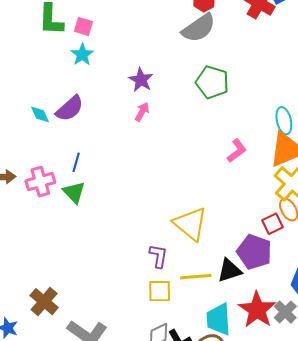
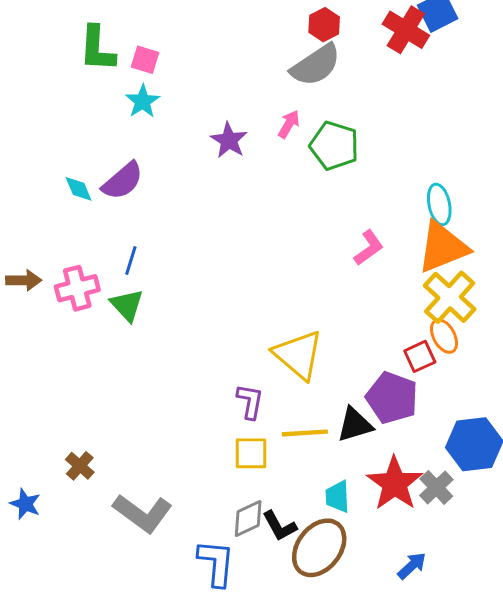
pink arrow: (142, 112) -> (289, 124), moved
brown cross: (44, 302) -> (80, 466), size x0.7
cyan trapezoid: (219, 319) -> (337, 497), size x0.7

